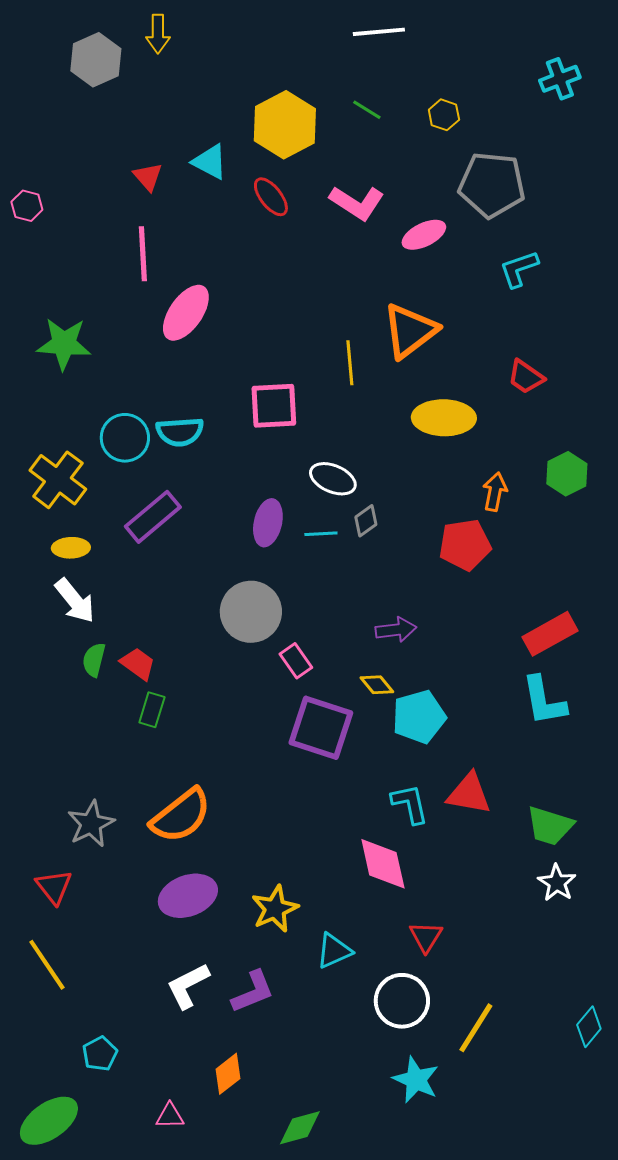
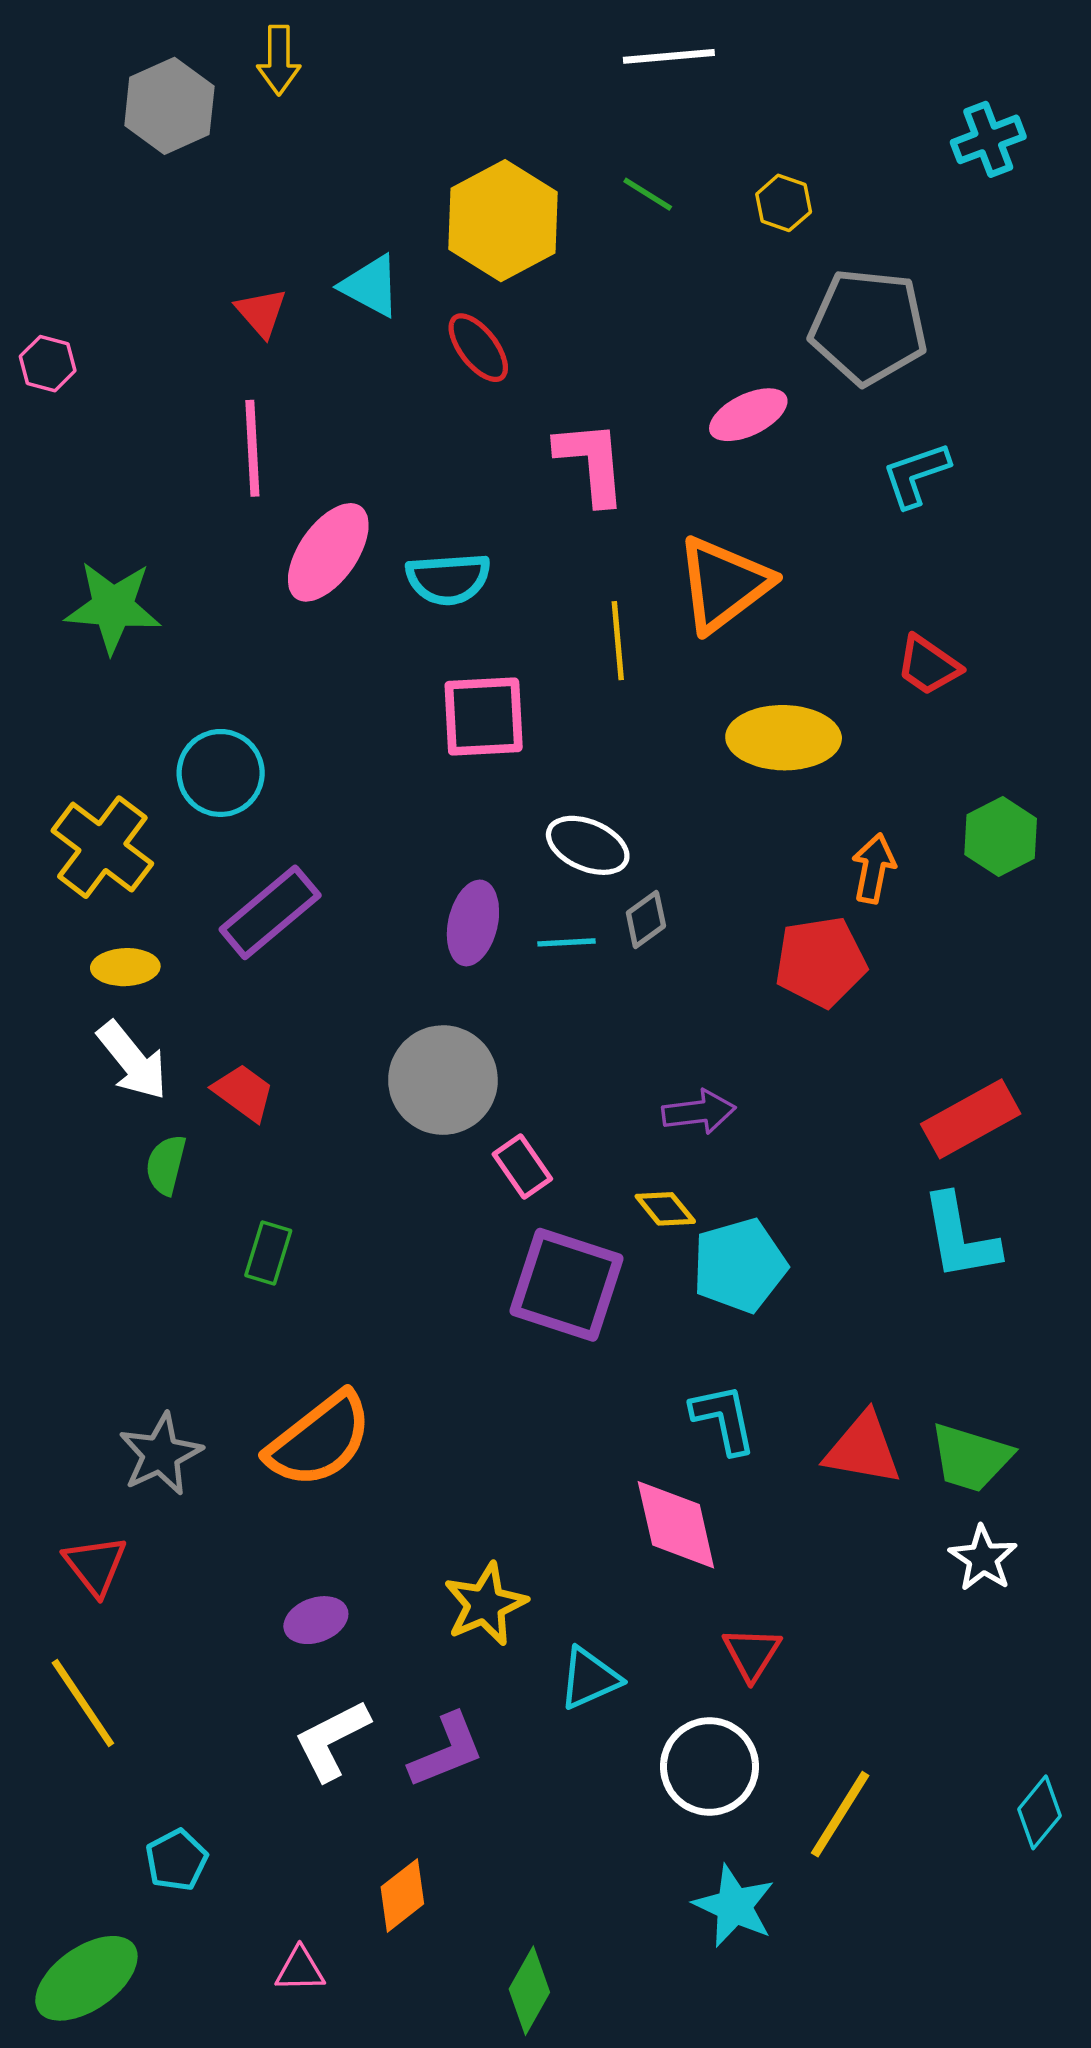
pink L-shape: (357, 203) -> (591, 462), moved, turned -128
cyan semicircle: (180, 432) -> (448, 579), moved
red trapezoid: (138, 664) -> (244, 1092), moved
red triangle: (469, 794) -> (863, 1449), moved
purple ellipse: (188, 896) -> (316, 1620), moved, size x0.6
green diamond: (300, 1128) -> (529, 1991), turned -45

